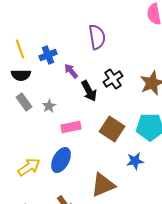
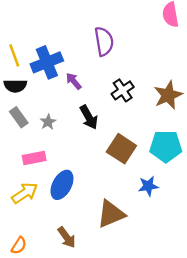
blue cross: (48, 55) -> (47, 62), size x1.5
black arrow: (89, 91) -> (89, 117), moved
pink rectangle: (71, 127) -> (34, 158), moved

